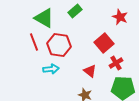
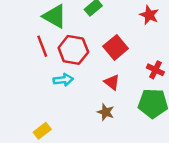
red square: (104, 43) -> (116, 47), moved
red cross: (116, 63) -> (155, 70), moved, turned -32

